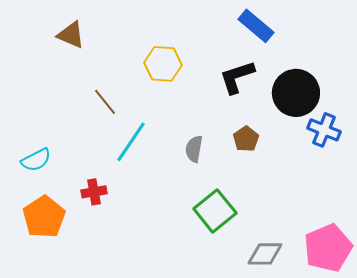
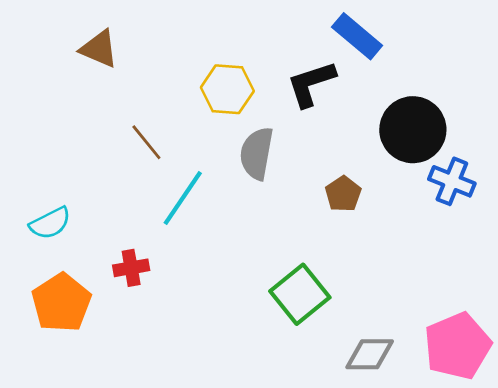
black L-shape: (237, 77) -> (311, 84), moved
gray semicircle: (194, 149) -> (257, 153), moved, size x1.4

